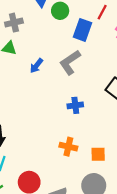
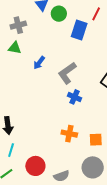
gray L-shape: (70, 62) -> (67, 73), moved
blue cross: (75, 105) -> (75, 97), turned 32

